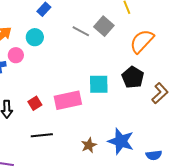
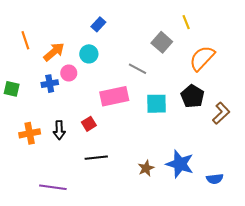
gray line: (81, 31) -> (138, 69), moved
pink rectangle: (68, 100) -> (114, 96), moved

